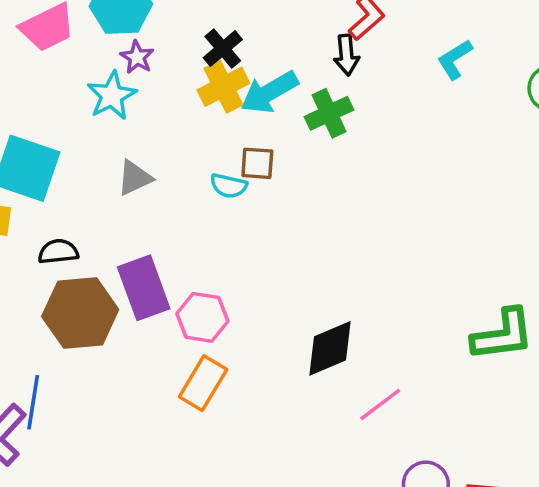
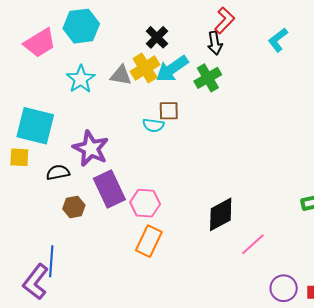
black cross: (223, 49) -> (157, 37), moved
purple star: (137, 57) -> (91, 148), moved, size x1.8
gray triangle: (135, 178) -> (121, 75), moved, turned 40
brown hexagon: (80, 313) -> (74, 207), size x0.5

